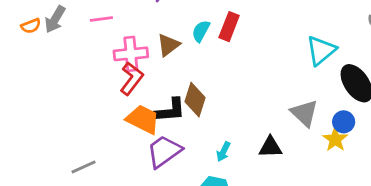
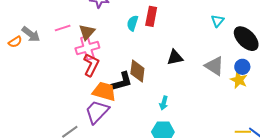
gray arrow: (55, 19) -> (31, 34), turned -72
brown triangle: (168, 45) -> (87, 32), moved
cyan triangle: (321, 50) -> (217, 21), size x0.6
black triangle: (270, 147) -> (175, 57), moved
purple trapezoid: (164, 151) -> (97, 112), moved

